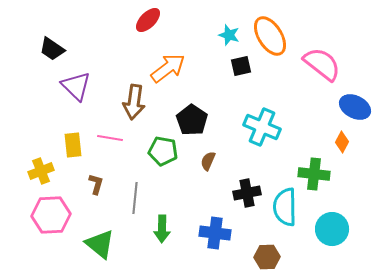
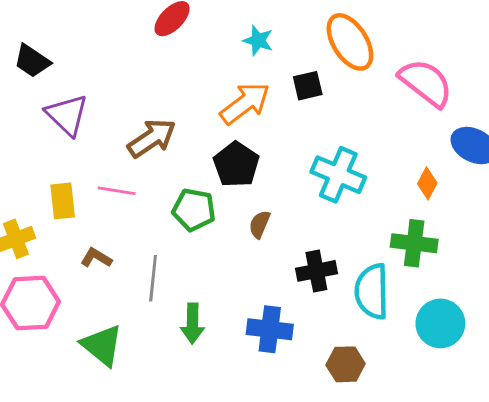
cyan star: (229, 35) -> (258, 41), moved
orange arrow: (168, 68) -> (245, 103), moved
brown arrow: (134, 102) -> (152, 138), turned -132
orange diamond: (342, 142) -> (427, 183), moved
brown L-shape: (96, 184) -> (96, 258), turned -75

